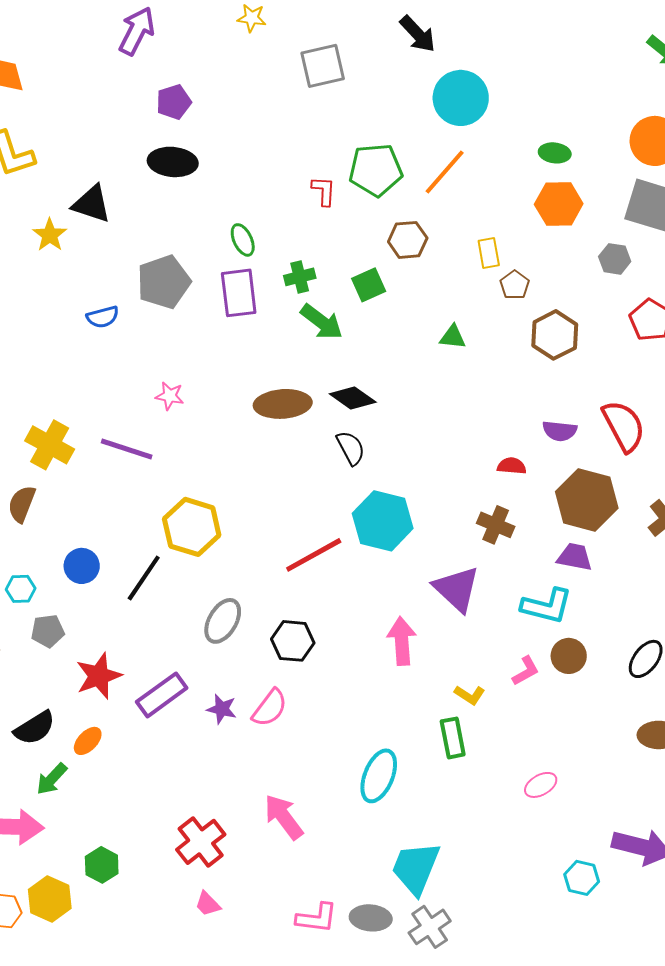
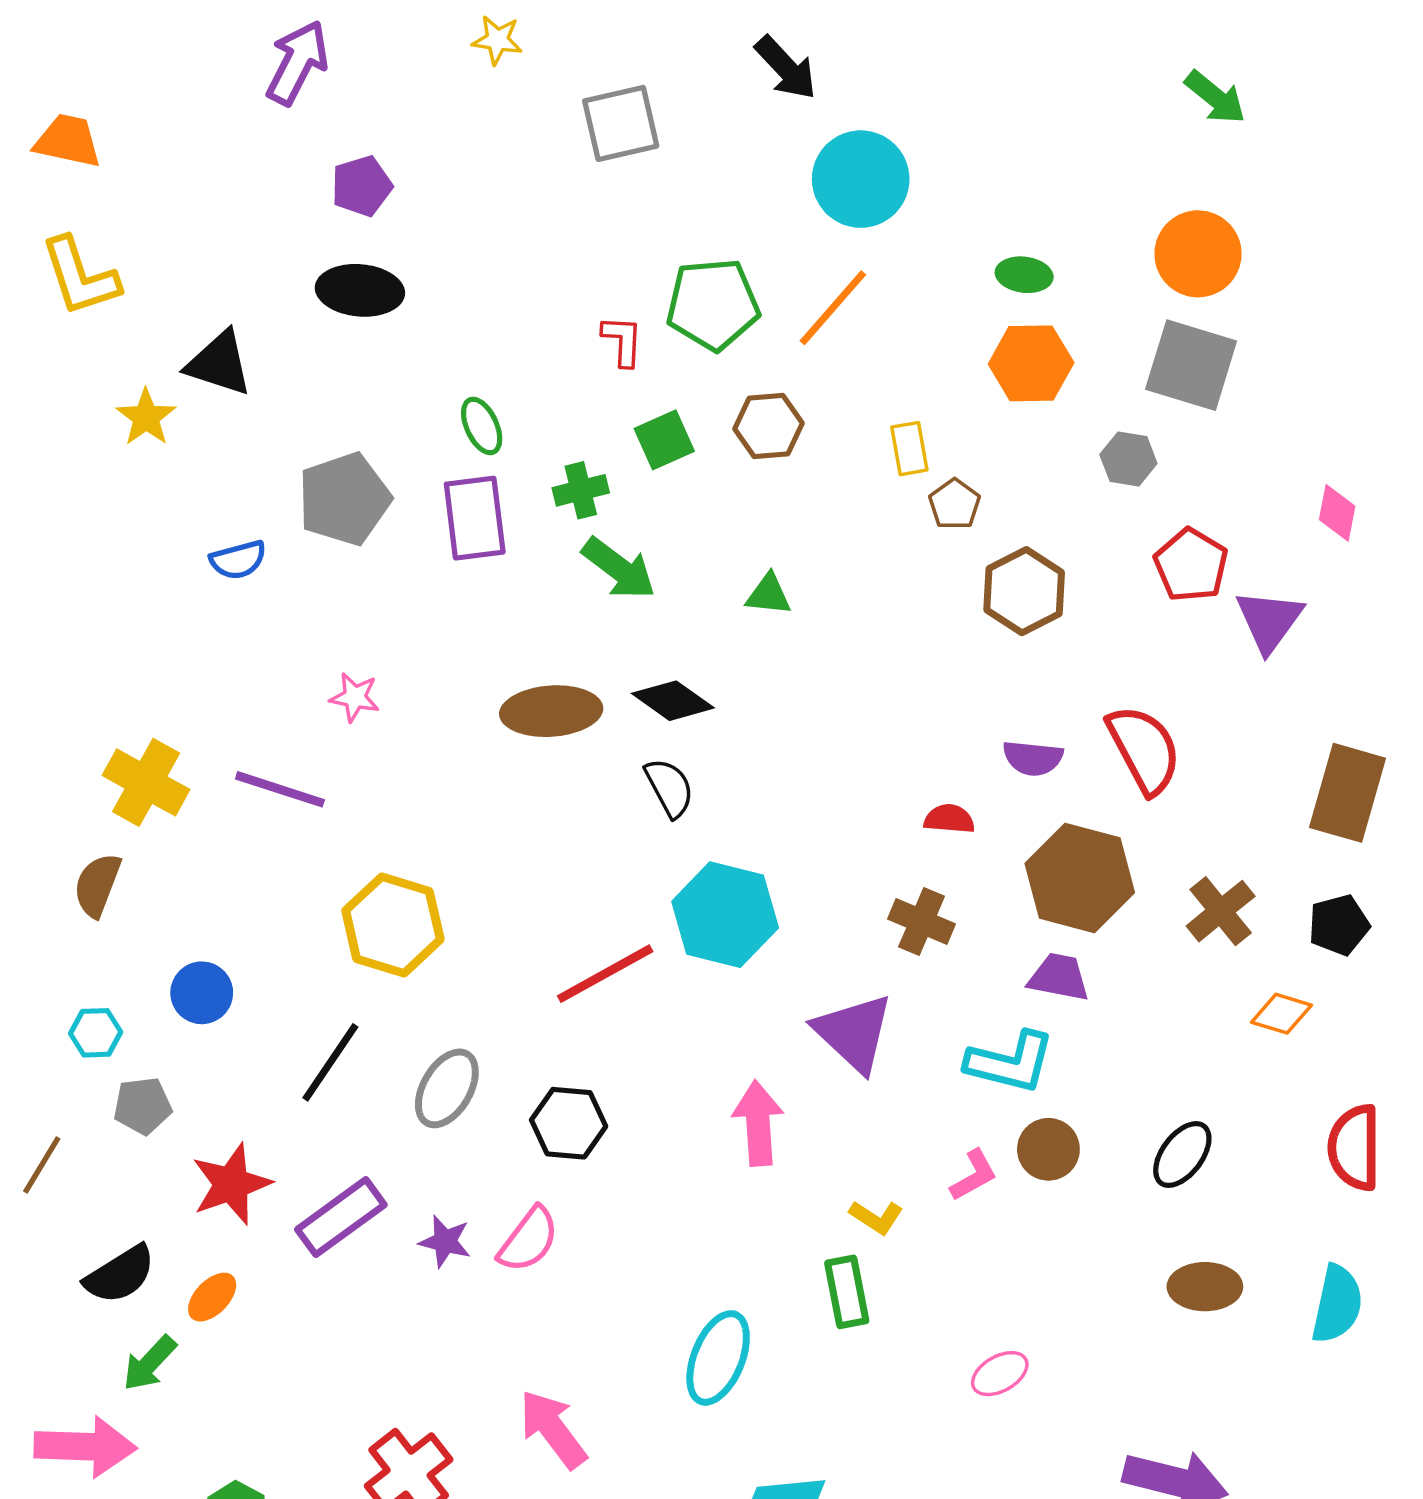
green square: (369, 285) -> (664, 440), moved
green triangle: (453, 337) -> (769, 595), moved
black line: (144, 578) -> (330, 1062), moved

